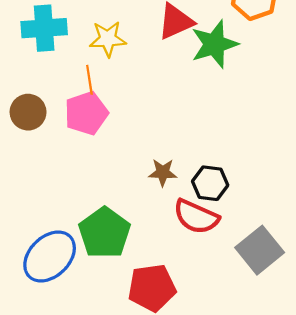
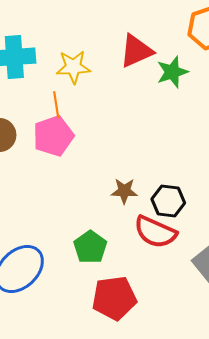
green star: (214, 44) -> (172, 72), size x0.7
green pentagon: (105, 233) -> (90, 247), moved, size x0.7

